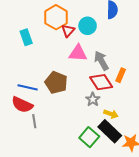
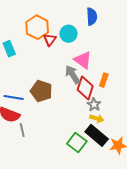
pink triangle: (78, 53) -> (83, 60), moved, turned 36
gray arrow: (101, 61) -> (73, 75), moved
red diamond: (101, 82) -> (85, 88), turned 55
gray star: (93, 99) -> (94, 105), moved

